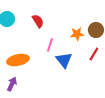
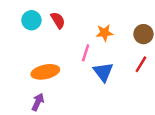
red semicircle: (38, 21) -> (58, 20), moved
orange star: (77, 34) -> (104, 33), moved

